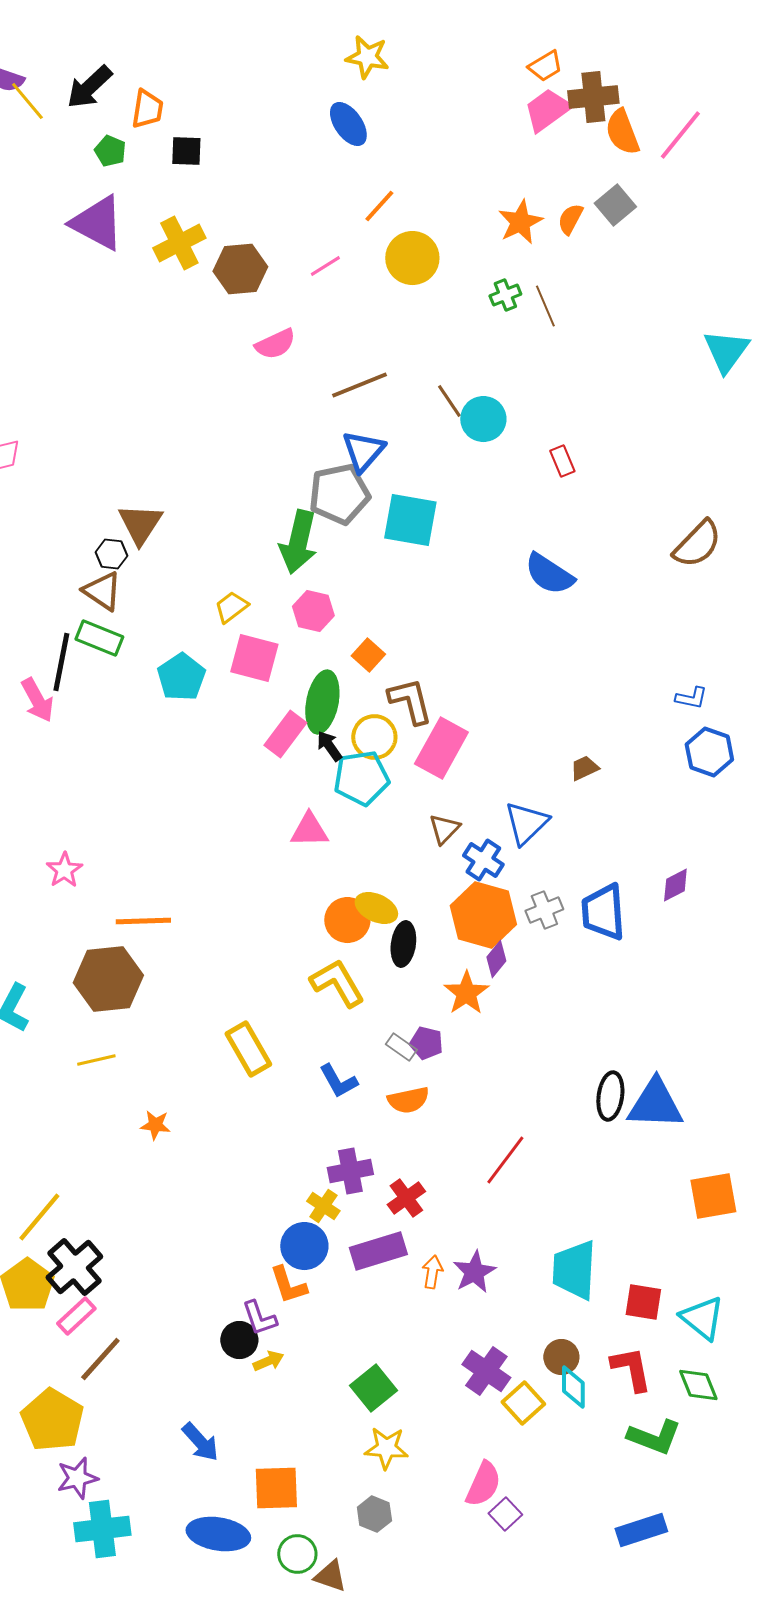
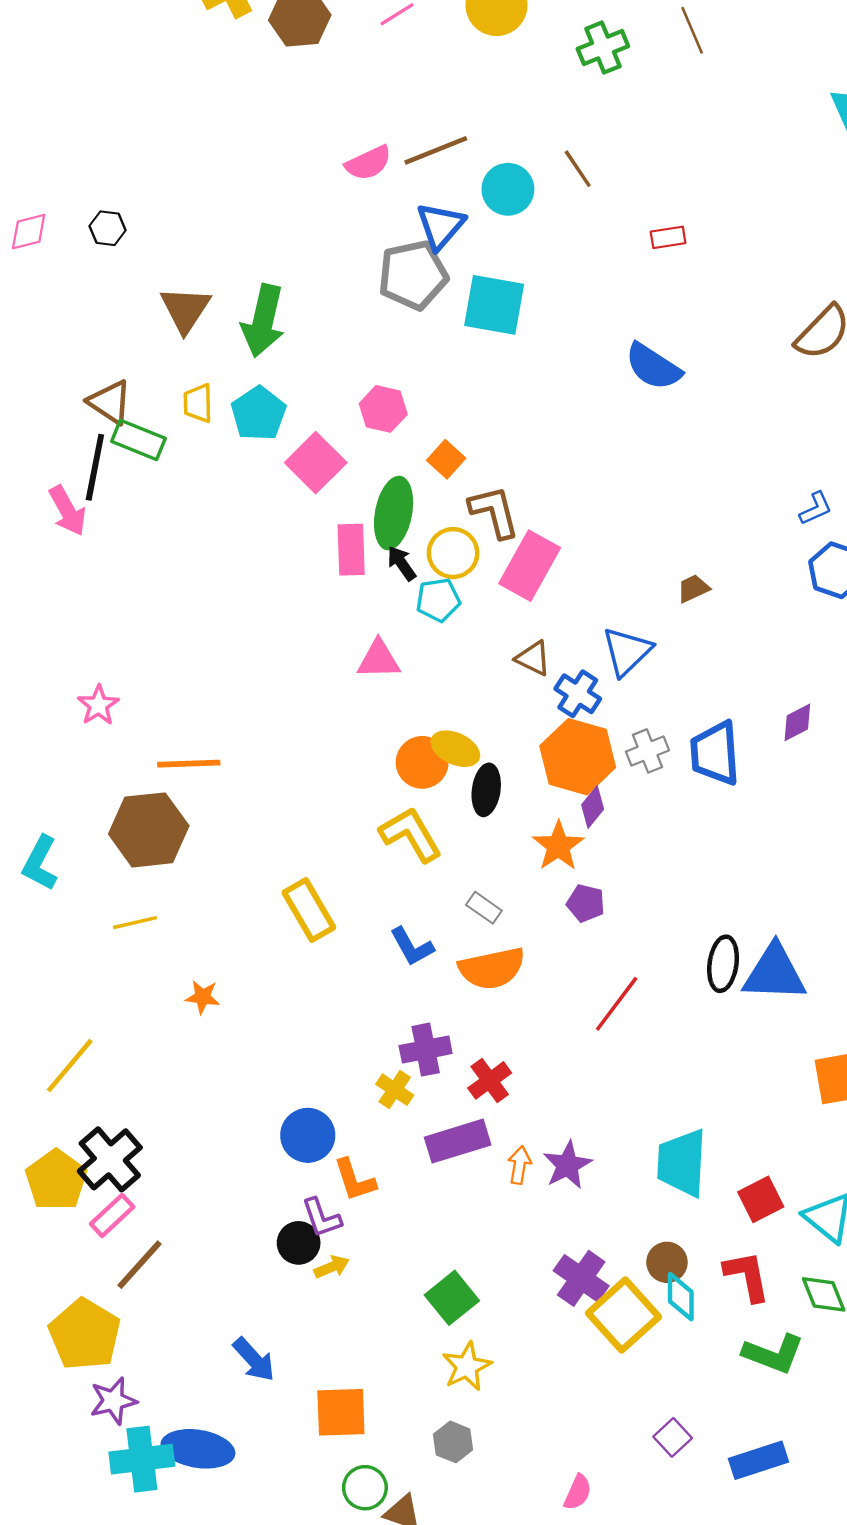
green cross: (505, 295) -> (603, 47), size x1.4
brown line: (545, 306) -> (692, 30), moved
pink semicircle: (275, 344) -> (368, 163), moved
brown line: (449, 401) -> (578, 169), moved
cyan circle: (483, 419) -> (508, 189), moved
red rectangle: (562, 461) -> (668, 237), turned -76
green arrow: (298, 542) -> (263, 321), moved
black hexagon: (111, 554) -> (108, 228), moved
brown triangle: (102, 591) -> (110, 402), moved
yellow trapezoid: (231, 607) -> (198, 403), moved, turned -54
pink square: (254, 658) -> (316, 463), turned 30
cyan pentagon: (181, 677) -> (259, 413), moved
blue L-shape: (691, 698) -> (816, 508), turned -36
pink rectangle: (285, 734) -> (351, 550), turned -39
cyan pentagon: (361, 778) -> (438, 600), size x0.7
brown triangle: (444, 829) -> (533, 658), turned -48
purple pentagon: (426, 1043) -> (586, 903), moved
orange semicircle: (408, 1100) -> (492, 968), size x1.4
red line: (505, 1160) -> (617, 1004), moved
yellow line: (39, 1217) -> (70, 1066), moved
blue circle: (304, 1246) -> (308, 1135), moved
red square: (643, 1302) -> (761, 1199), turned -36
yellow square: (523, 1403) -> (623, 1315), size x1.5
yellow star: (386, 1448) -> (467, 1366), turned -30
pink semicircle: (483, 1484) -> (578, 1492), moved, size x0.7
purple square: (505, 1514) -> (673, 1437), moved
blue ellipse: (218, 1534) -> (198, 1449), moved

